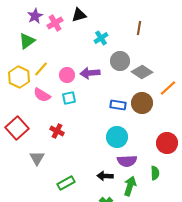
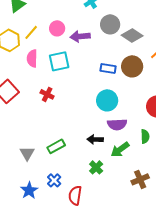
pink circle: (67, 75) -> (57, 28), moved
pink semicircle: (42, 95) -> (32, 58), turned 60
cyan square: (69, 98) -> (59, 61), size x1.5
gray triangle: (37, 158) -> (27, 153), moved
green arrow: (130, 186) -> (120, 149), turned -144

